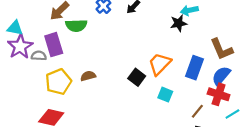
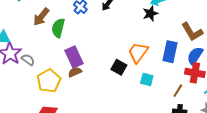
green semicircle: (76, 26) -> (58, 28), turned 114
purple rectangle: (54, 45) -> (74, 57), moved
gray semicircle: (39, 56) -> (28, 60), turned 40

